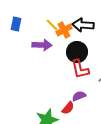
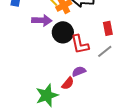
black circle: (77, 52) -> (63, 32), moved

